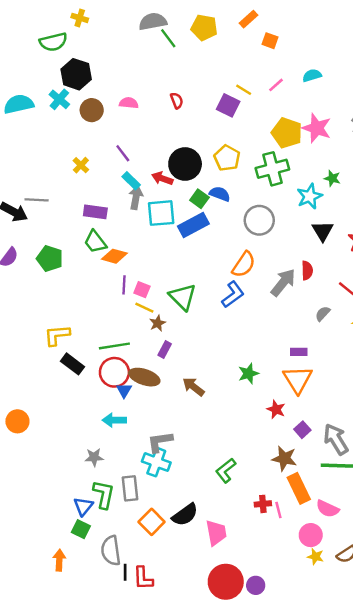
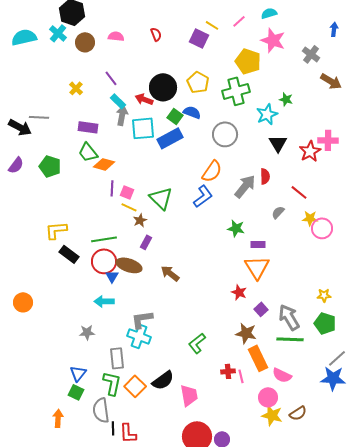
pink star: (317, 128) -> (273, 40), moved
green star: (248, 373) -> (236, 228), moved, turned 30
green L-shape: (104, 494) -> (112, 383), moved
yellow star: (316, 557) -> (272, 415), size x1.5

